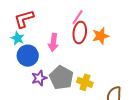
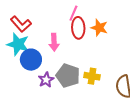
red L-shape: (24, 19) -> (21, 24), turned -105
orange star: (100, 36) -> (99, 28), turned -30
cyan star: (18, 38) -> (18, 44), size x1.6

